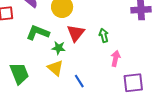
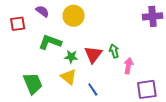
red triangle: (76, 33) -> (93, 54), moved
green arrow: (104, 35) -> (114, 51), moved

